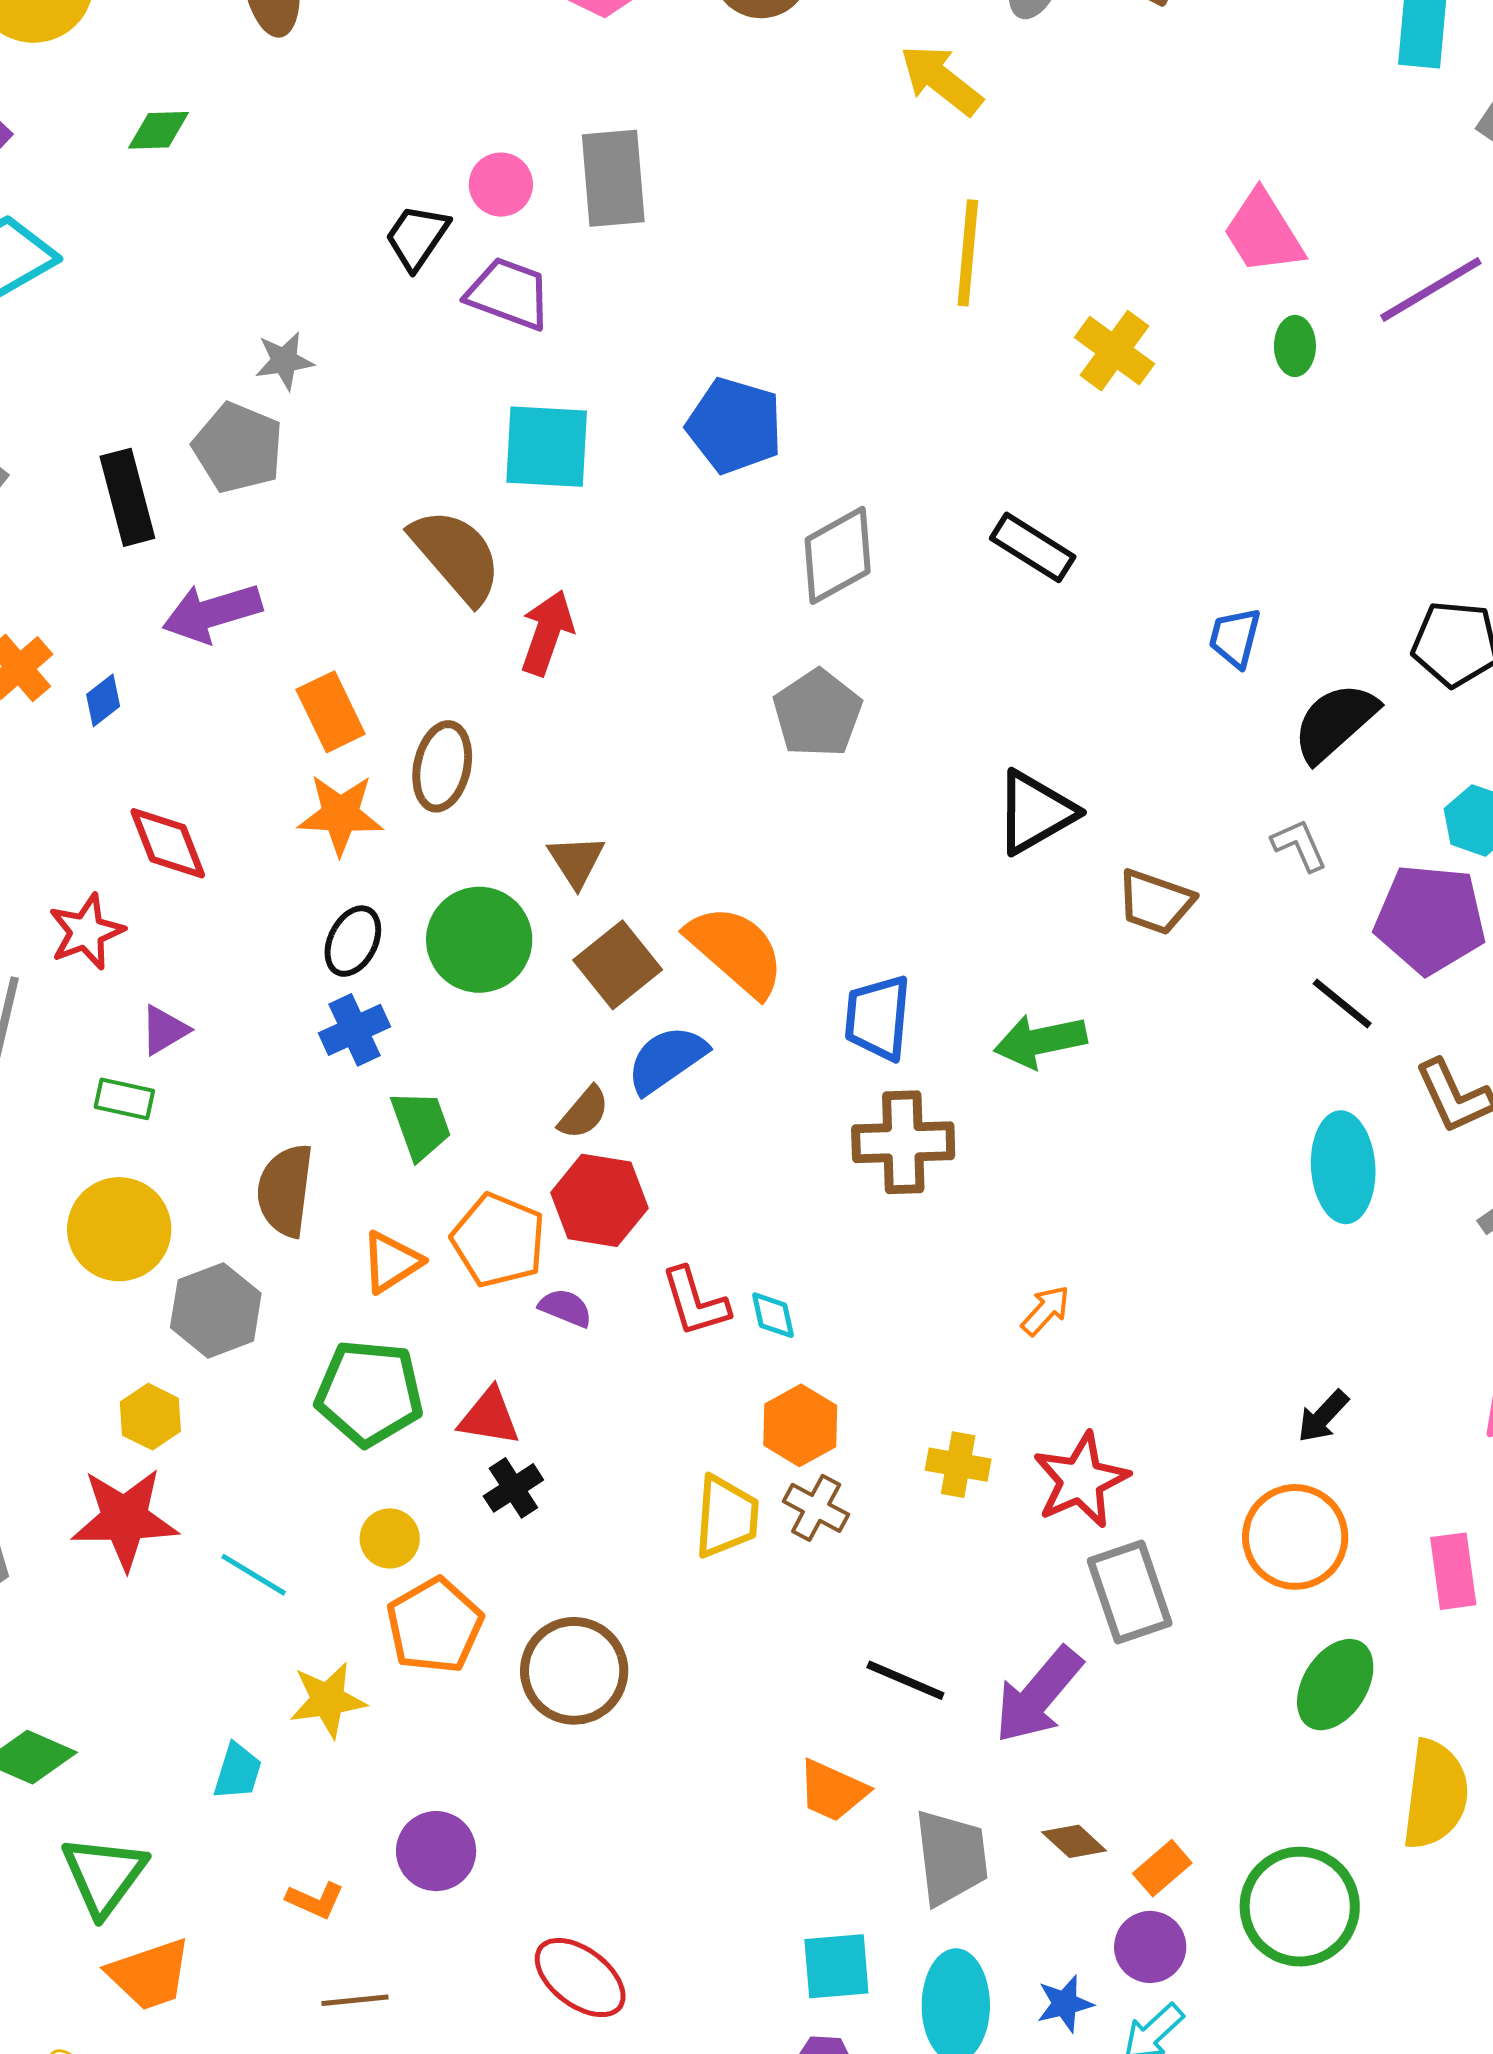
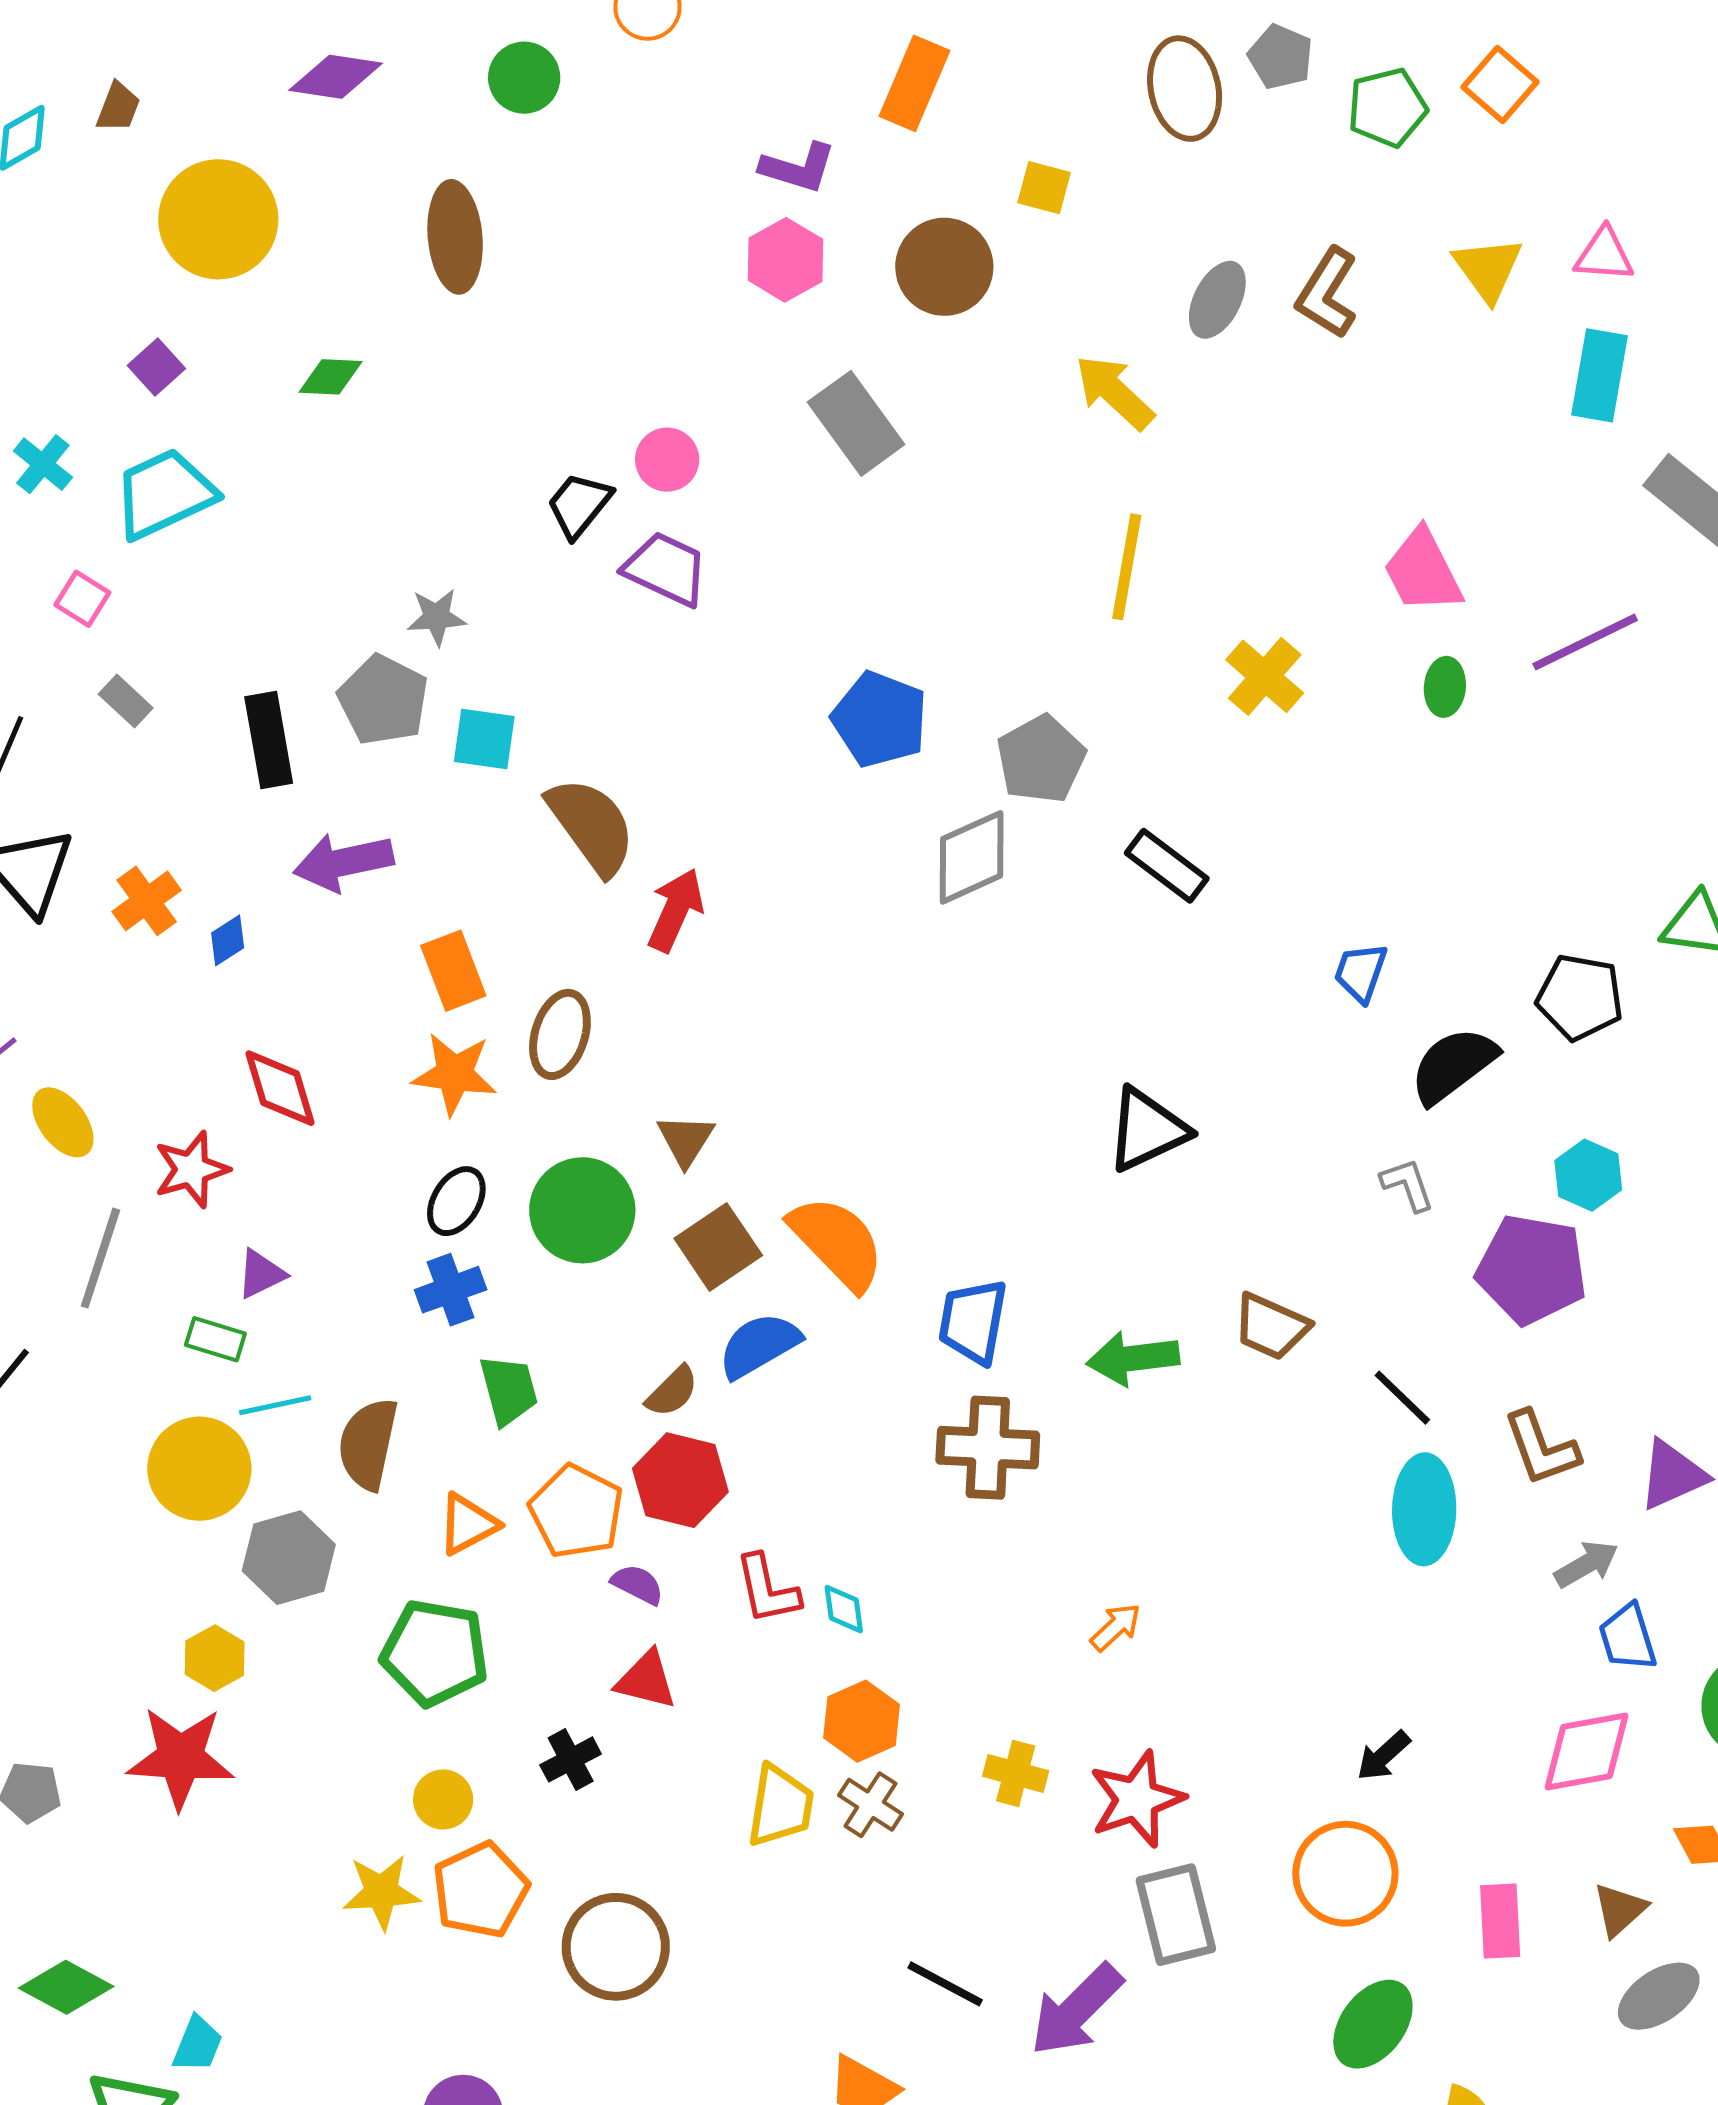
gray rectangle: (613, 178) -> (856, 423), moved, turned -36
cyan square: (547, 447) -> (484, 739), moved, size x0.7
gray pentagon: (818, 713) -> (1041, 759), moved
brown trapezoid: (1155, 902) -> (1271, 1327), moved
black line: (1342, 1003) -> (1402, 1398), moved
red triangle: (489, 1417) -> (646, 1680), moved
cyan line: (254, 1575) -> (275, 1405), moved, turned -48
yellow star: (328, 1700) -> (381, 1892), moved
cyan trapezoid: (238, 1771) -> (198, 2044), moved

